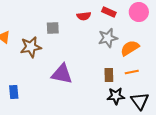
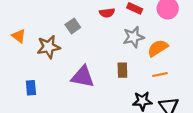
gray square: (53, 28) -> (73, 26), turned -32
brown rectangle: (109, 75) -> (122, 70), moved
blue rectangle: (14, 92) -> (31, 88), moved

